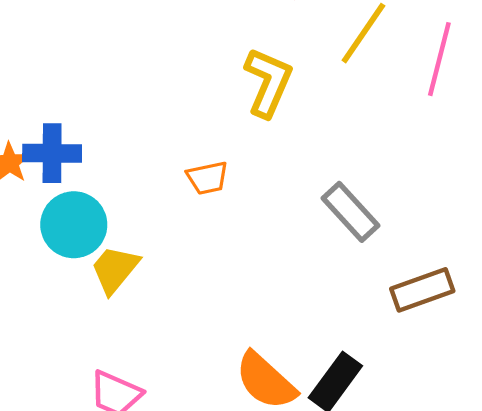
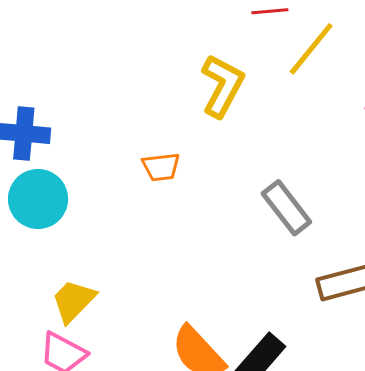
yellow trapezoid: (115, 269) -> (73, 301), moved

